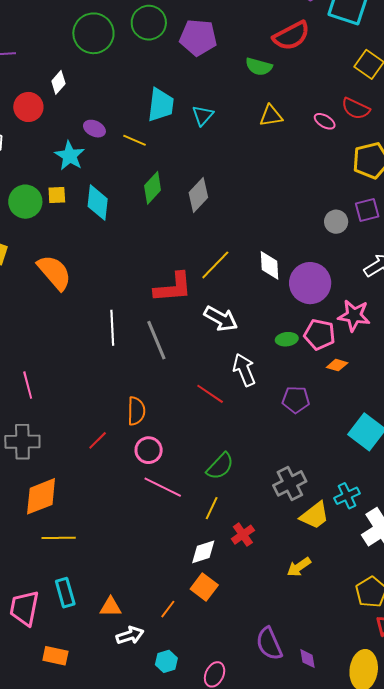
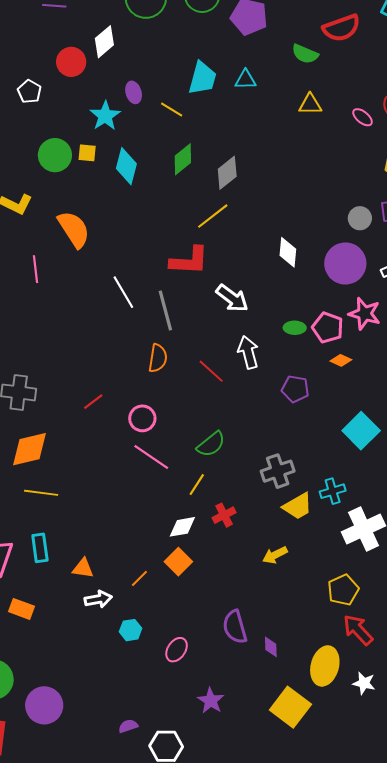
white diamond: (58, 82) -> (104, 42), size x1.4
cyan triangle: (203, 115) -> (245, 80), moved, turned 40
purple ellipse: (94, 129) -> (134, 92), turned 40
yellow line: (215, 265) -> (213, 216), moved
purple circle: (310, 283) -> (345, 263), moved
white line: (112, 328) -> (123, 292), turned -36
pink line: (28, 385) -> (36, 269), moved
orange semicircle: (136, 411) -> (158, 358), moved

